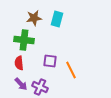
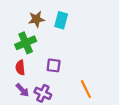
green cross: (24, 40) -> (26, 43), turned -30
orange line: (71, 70) -> (86, 89), moved

